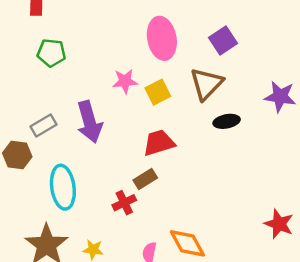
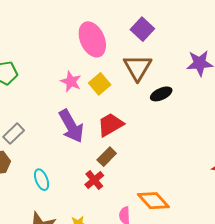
pink star: (125, 81) -> (71, 82), turned -30
purple arrow: (89, 122) -> (71, 126), moved
cyan ellipse: (63, 187) -> (42, 180), size x0.6

